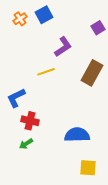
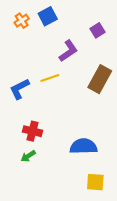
purple square: (98, 28) -> (98, 30), moved
blue L-shape: (16, 98) -> (19, 89), moved

